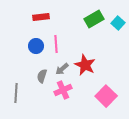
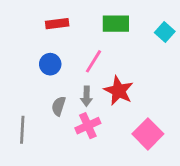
green rectangle: (94, 19) -> (116, 24), moved, turned 30
pink line: (56, 44) -> (93, 61), moved, turned 36
gray arrow: (62, 69) -> (87, 96), turned -48

